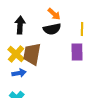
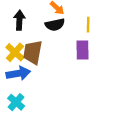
blue arrow: (19, 73) -> (18, 73), size x1.5

